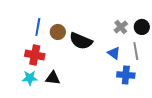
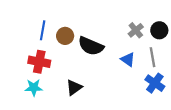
blue cross: (126, 75) -> (155, 83), moved, turned 30
black triangle: (53, 78) -> (74, 88), moved, turned -42

